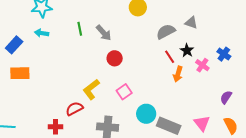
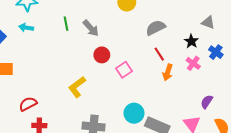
gray triangle: (191, 23) -> (208, 22), moved
black star: (187, 50) -> (191, 41), moved
pink square: (124, 92) -> (124, 70), moved
purple semicircle: (226, 97) -> (207, 102), moved
red semicircle: (74, 109) -> (28, 104), moved

